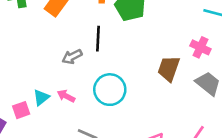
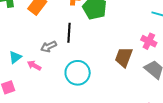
pink arrow: (66, 96) -> (34, 65), moved
cyan triangle: (41, 97) -> (15, 57), moved

